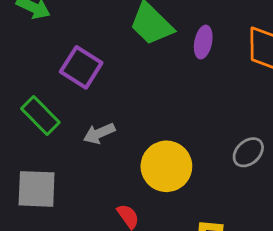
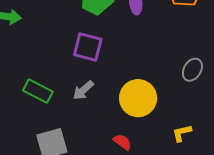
purple square: (81, 67) -> (88, 47), moved

